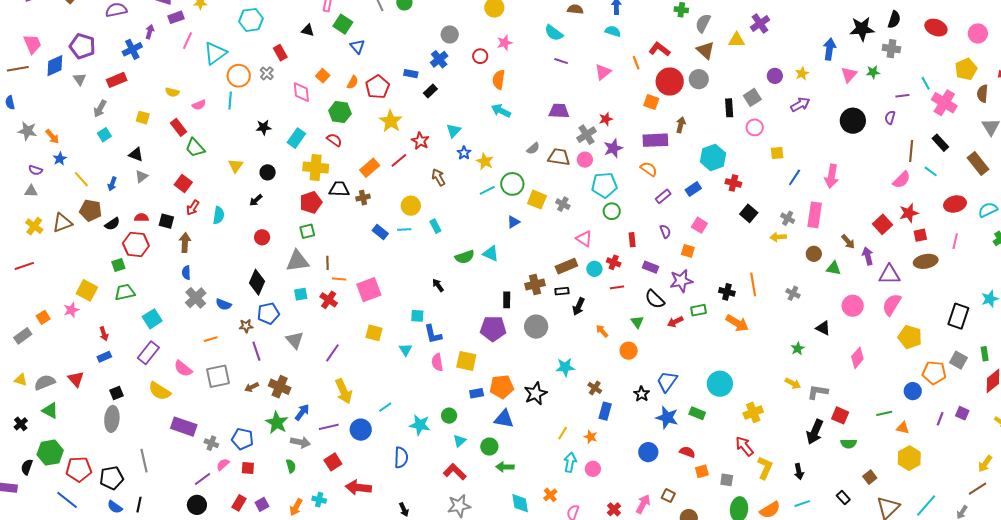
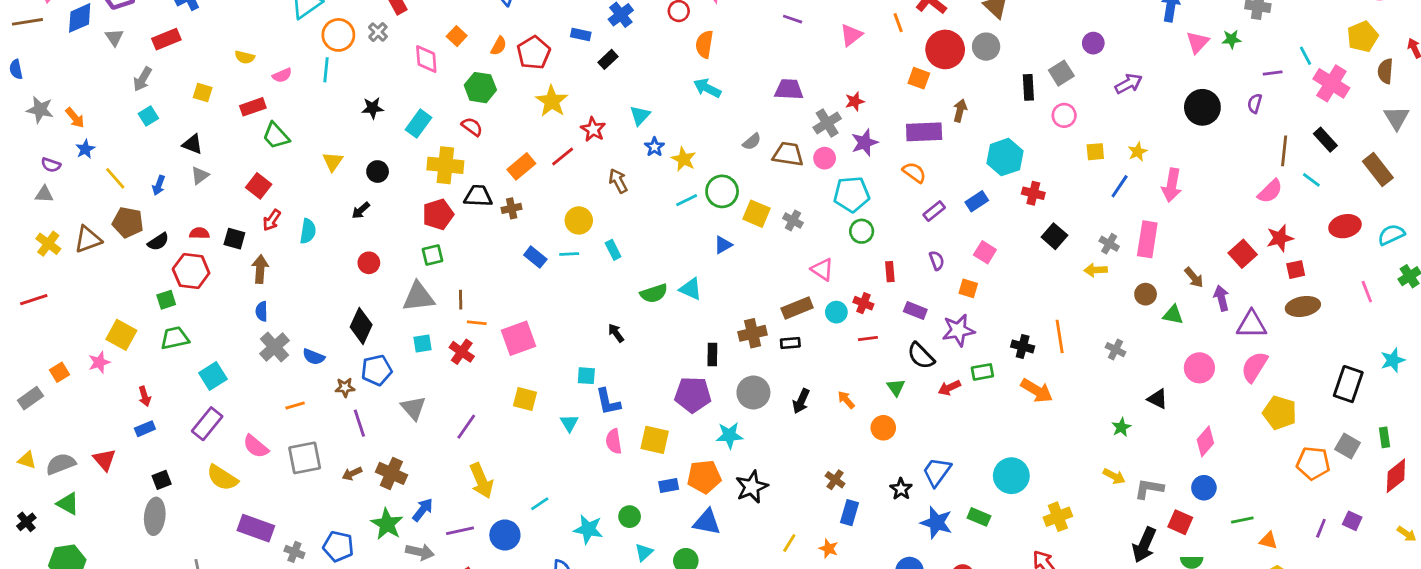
yellow star: (802, 74) -> (1138, 152), moved
red rectangle: (179, 127) -> (253, 107), turned -72
pink line: (955, 241) -> (1367, 292), moved, turned -35
black arrow: (579, 306) -> (801, 401), moved
cyan star: (565, 367) -> (729, 435), moved
blue circle: (913, 391) -> (1204, 488), moved

